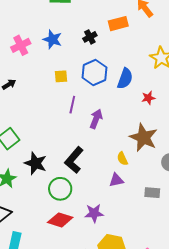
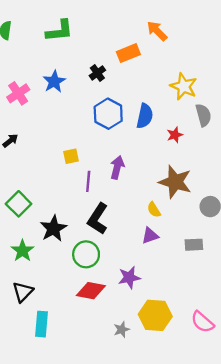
blue star: (52, 39) -> (54, 82), turned 30
yellow square: (61, 76) -> (71, 156), moved
purple line: (72, 105) -> (88, 181), moved
black star: (36, 163) -> (53, 228), turned 30

